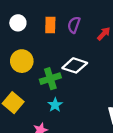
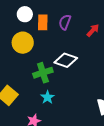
white circle: (18, 23) -> (25, 14), moved
yellow circle: (22, 61) -> (23, 43), moved

